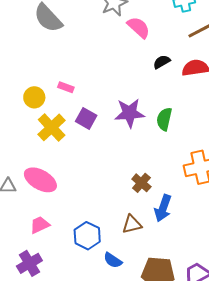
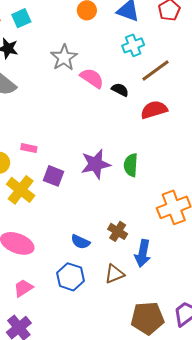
black semicircle: (162, 62) -> (120, 90), moved, turned 66
blue hexagon: (87, 236) -> (70, 277), moved
blue semicircle: (113, 260) -> (80, 242), moved

